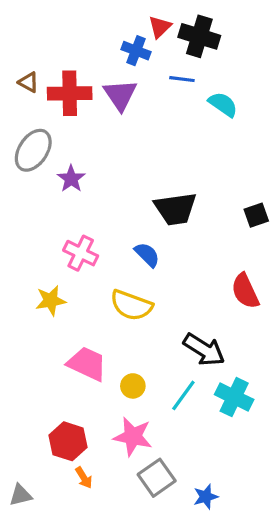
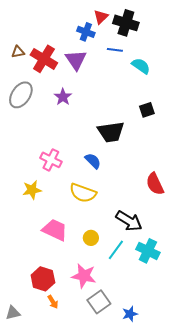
brown triangle: (28, 82) -> (18, 52), turned -40
red cross: (70, 93) -> (44, 59), turned 32
purple star: (71, 179) -> (63, 97), moved
black square: (256, 215) -> (147, 110), moved
yellow circle: (133, 386) -> (91, 238), moved

